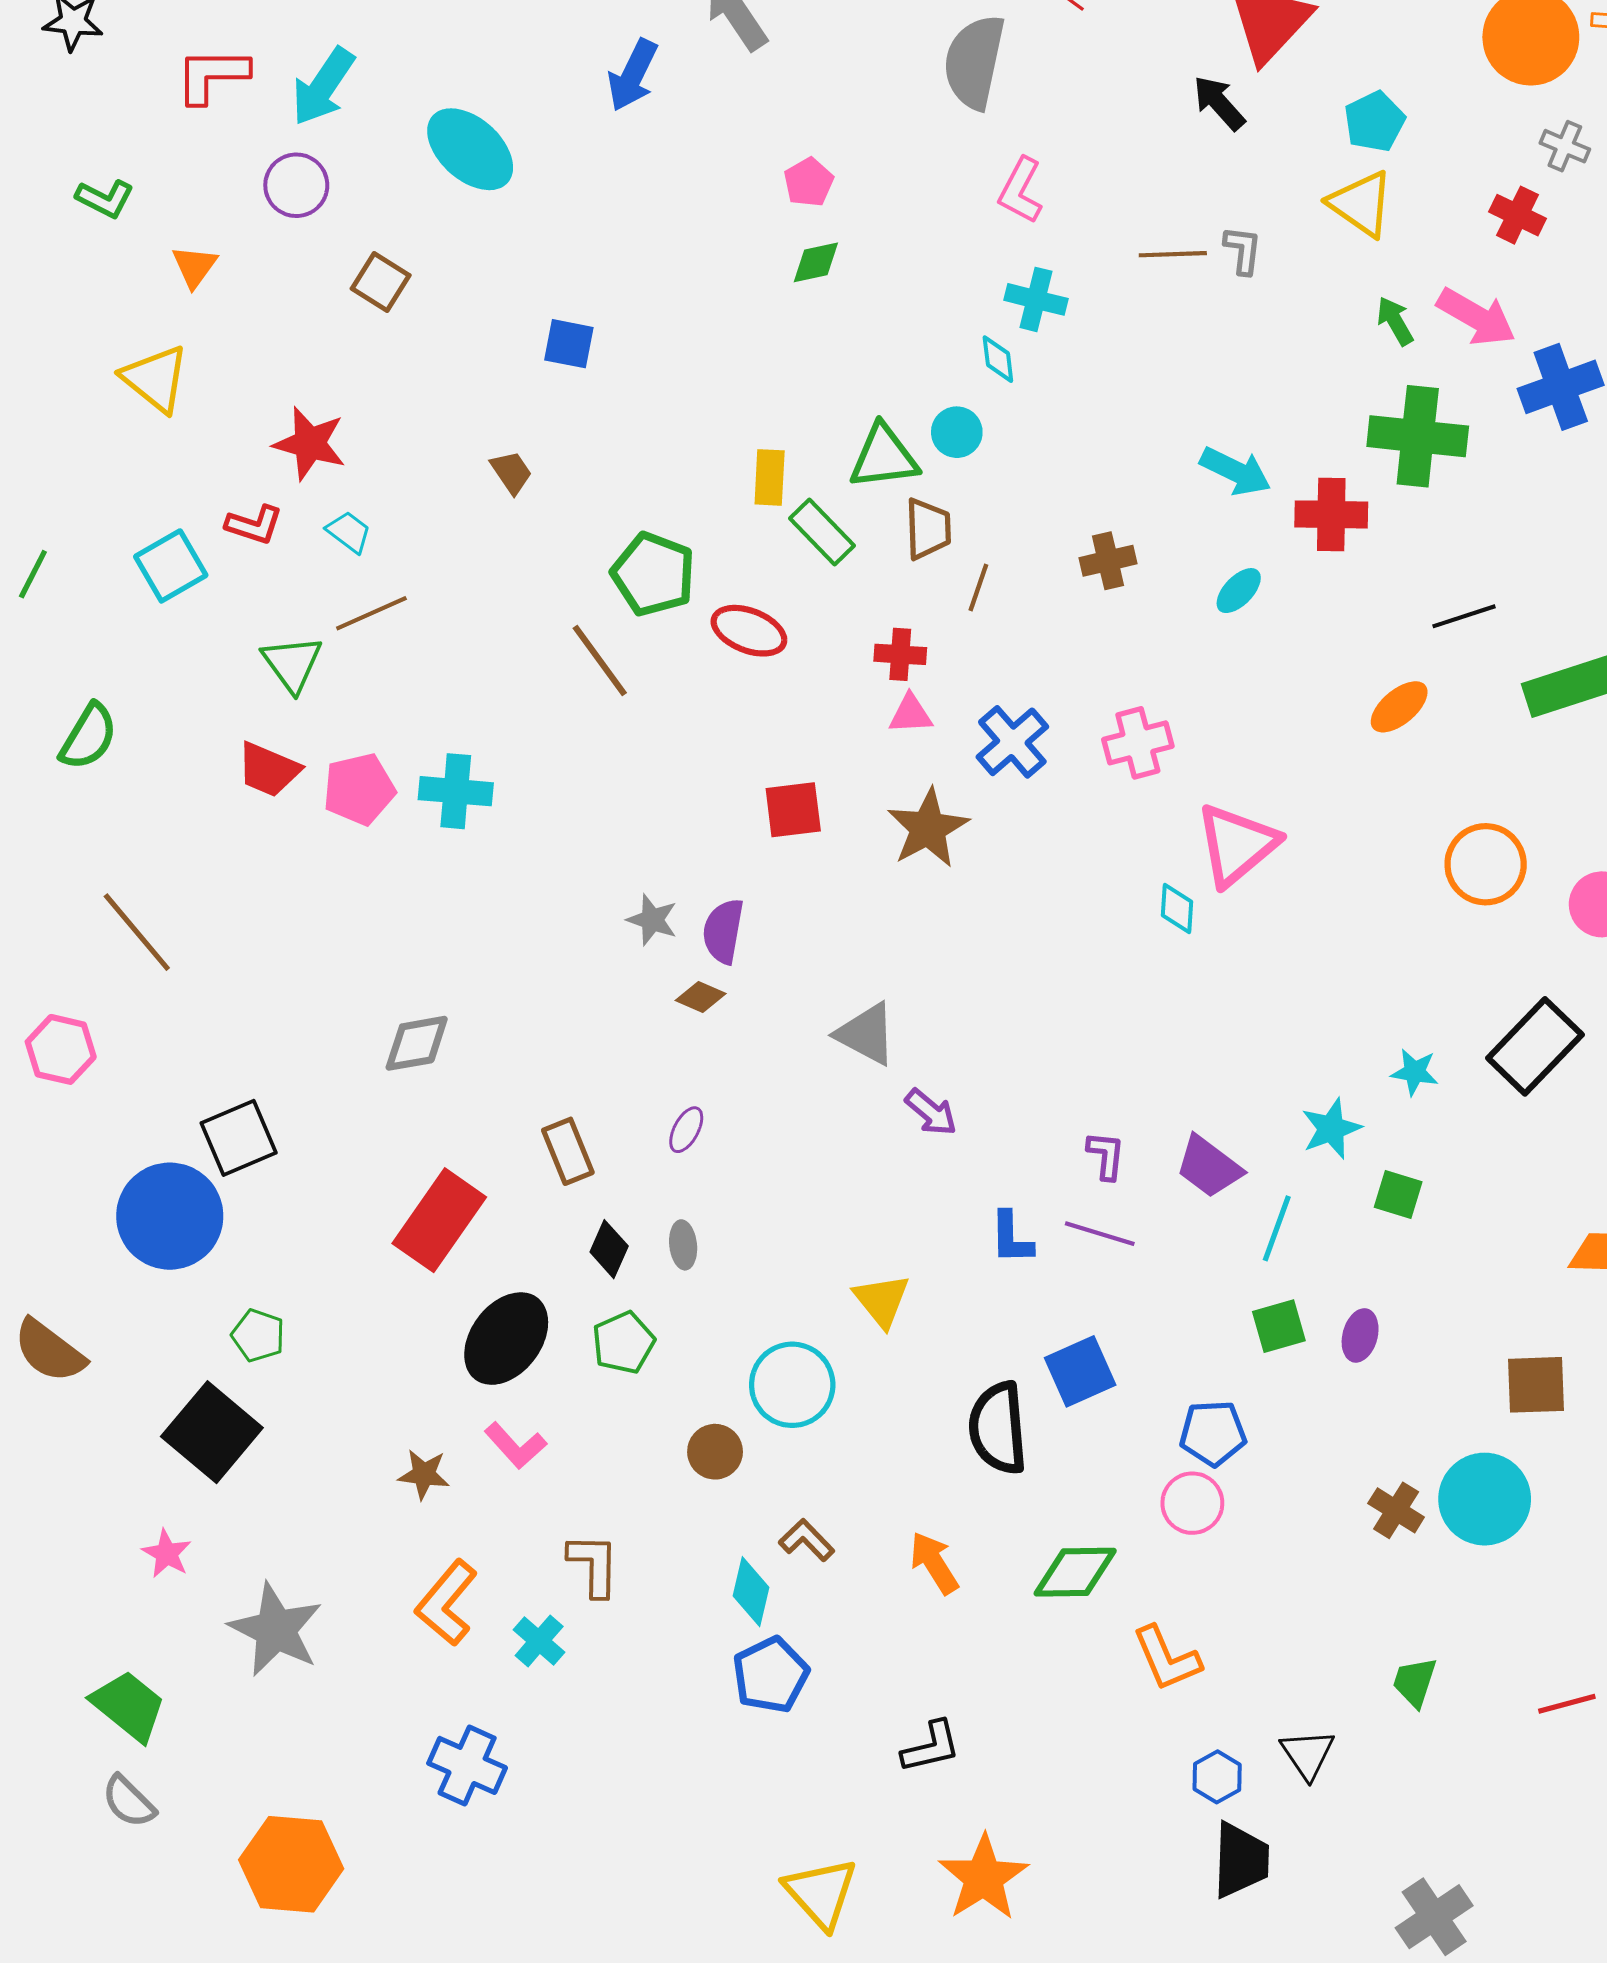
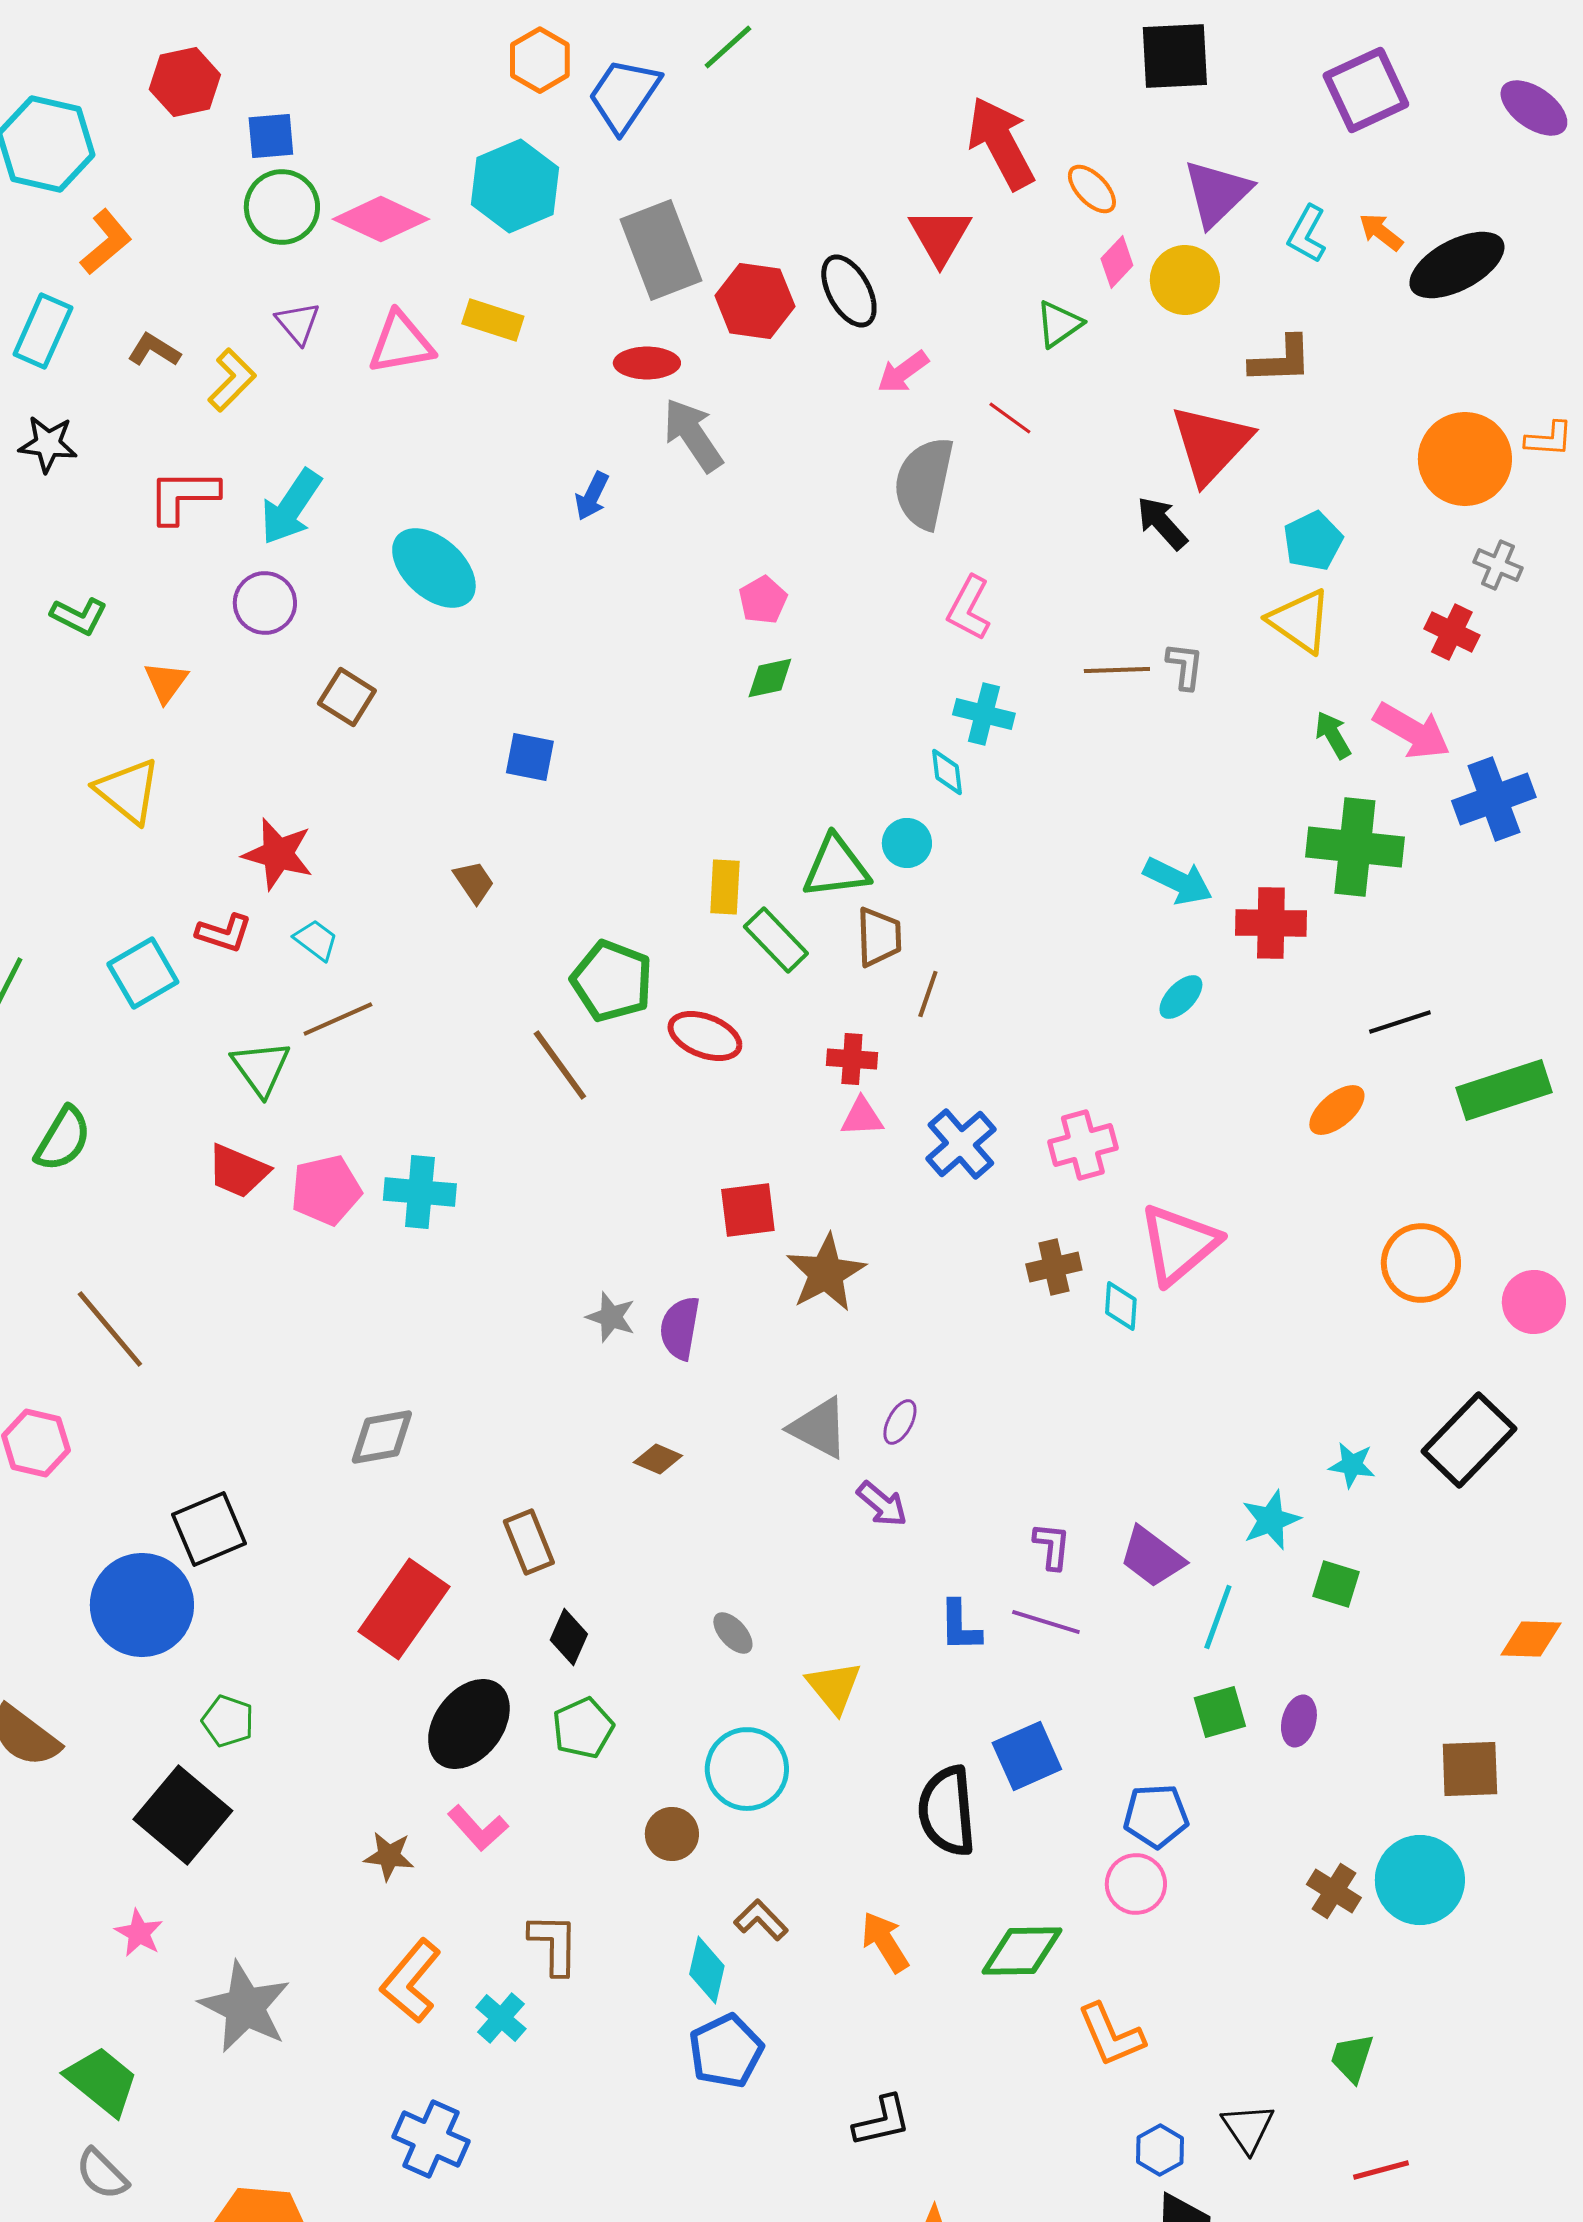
blue arrow: (633, 75) -> (592, 496), size x0.7
brown cross: (1108, 561) -> (1054, 1267), moved
brown star: (928, 828) -> (826, 1273), moved
brown diamond: (701, 997) -> (658, 1459), moved
purple ellipse: (686, 1130) -> (900, 1422), moved
gray ellipse: (683, 1245) -> (733, 1633), moved, turned -36
red line: (1567, 1704) -> (1381, 2170), moved

